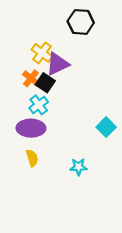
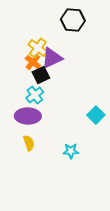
orange cross: (31, 78) -> (33, 62), moved
black square: (45, 83) -> (41, 75), turned 30

